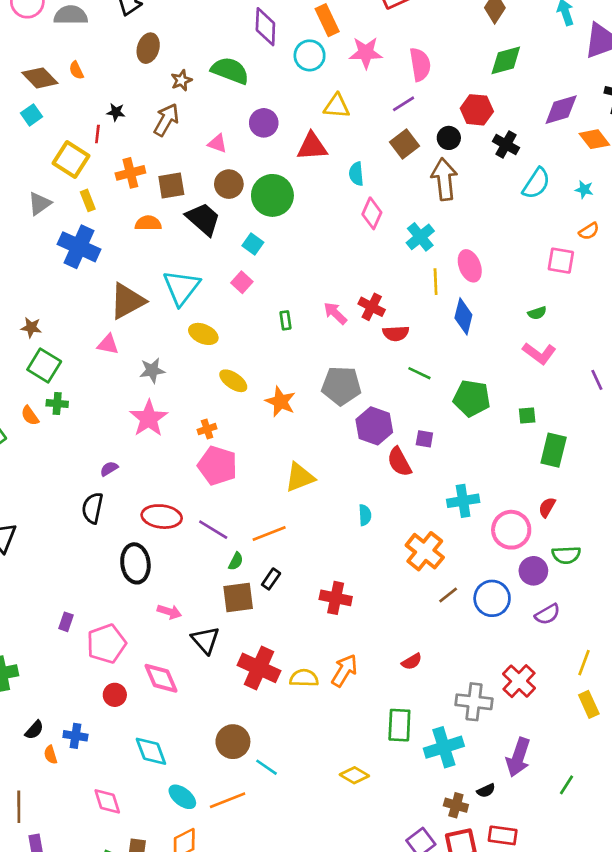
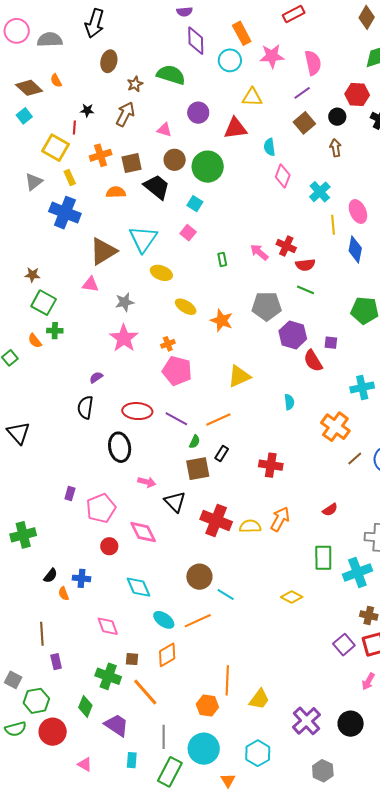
brown arrow: (444, 179) -> (335, 148), size x0.6
green line: (419, 373) -> (305, 290), moved

